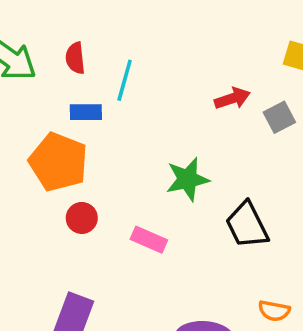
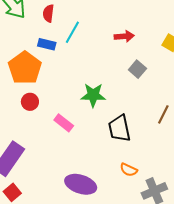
red arrow: (232, 98) -> (124, 36), moved
gray square: (279, 117) -> (137, 69), moved, turned -36
orange semicircle: (274, 311) -> (129, 170), moved

